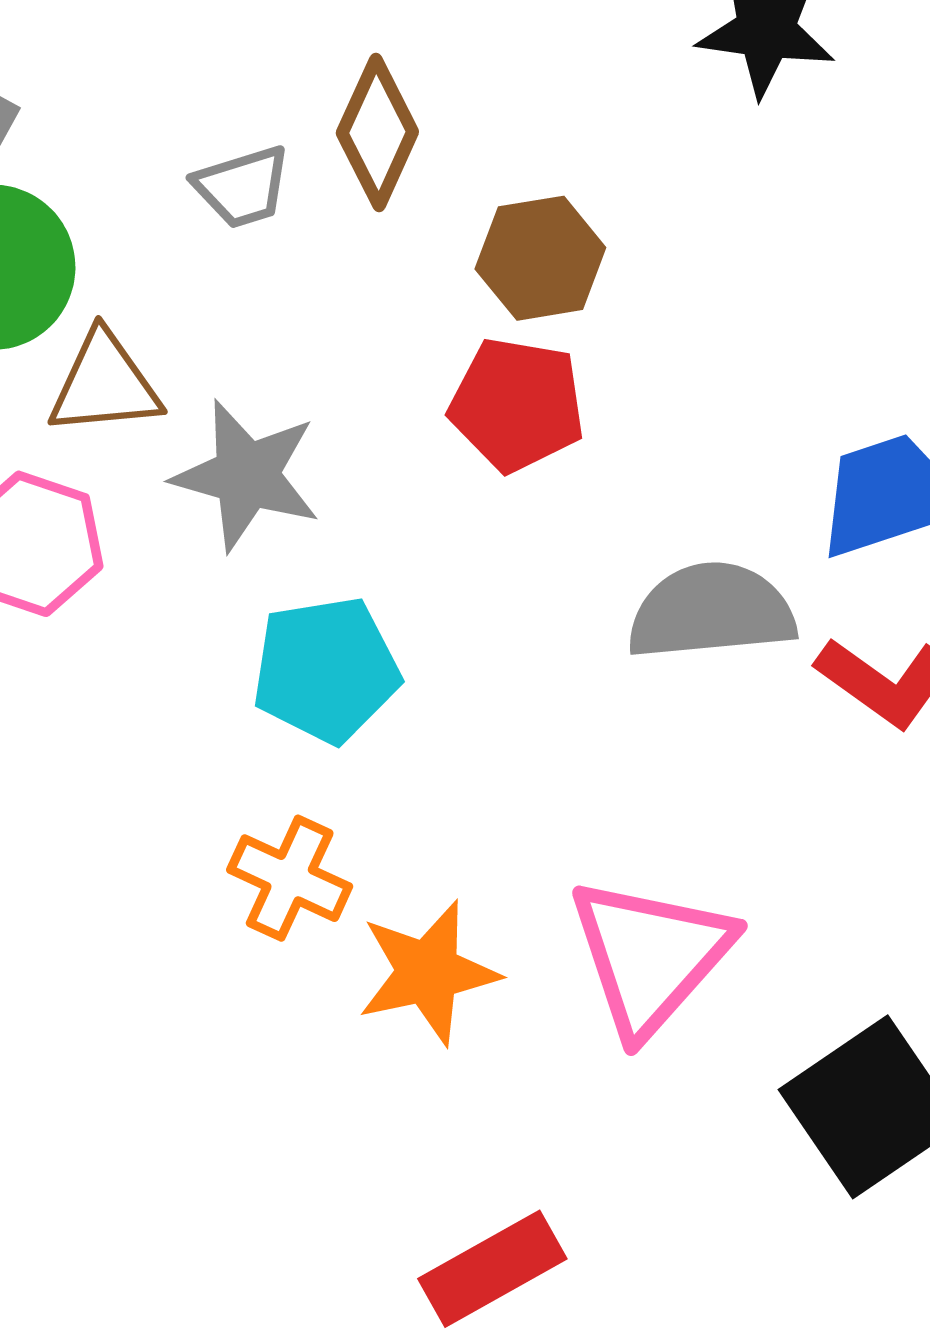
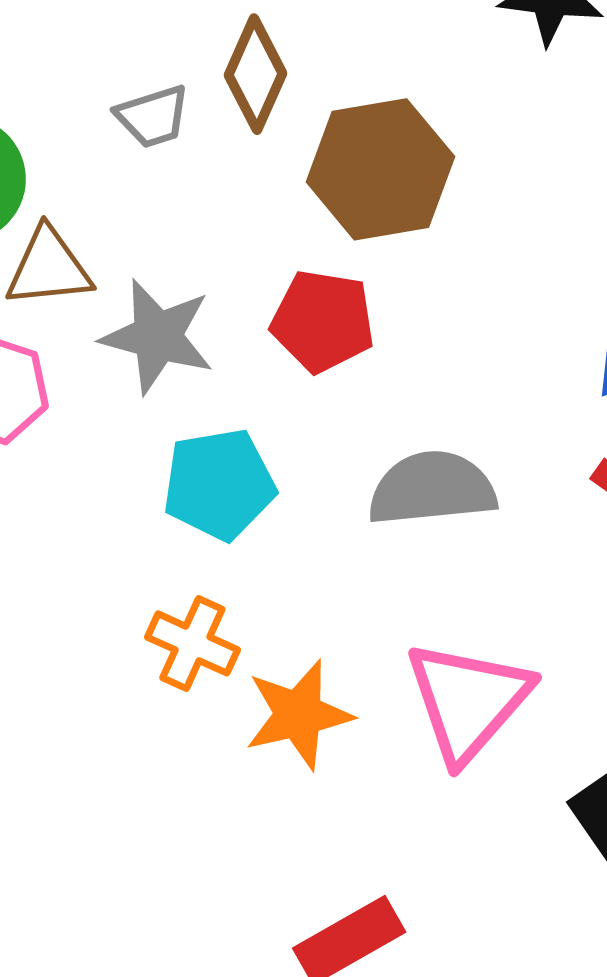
brown hexagon: (540, 258) -> (380, 169), size x1.5
red pentagon: (517, 405) -> (323, 321), moved
gray semicircle: (711, 611) -> (432, 488), moved

